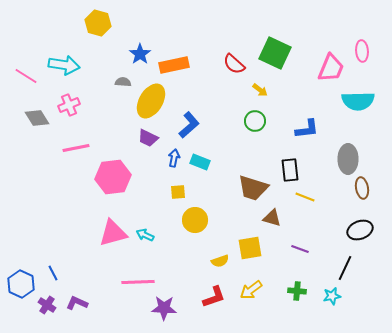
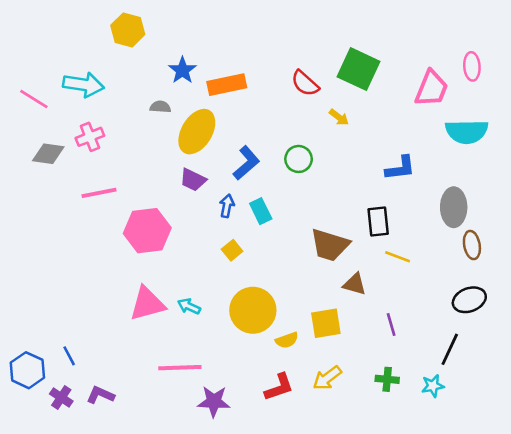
gray diamond: (37, 118) -> (48, 154), turned -50
green circle: (255, 121) -> (299, 159), moved
cyan rectangle: (200, 162) -> (261, 211), turned 42
yellow square: (178, 192) -> (232, 250), turned -35
yellow circle: (195, 220) -> (253, 310), moved, size x1.4
purple line: (300, 249) -> (391, 325), turned 54

